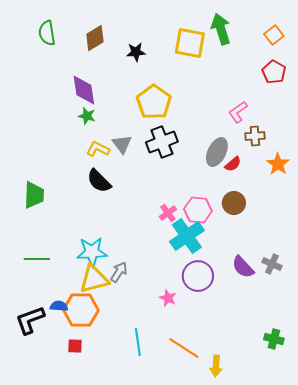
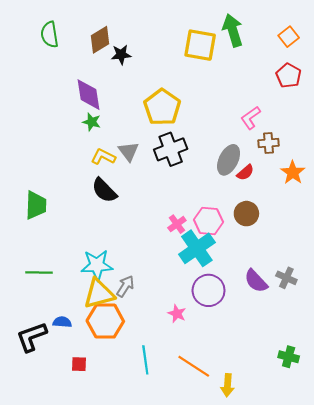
black star: (136, 52) -> (121, 55), moved
orange hexagon: (81, 310) -> (105, 321), moved

